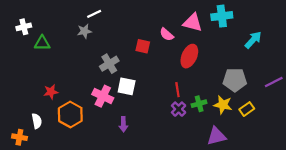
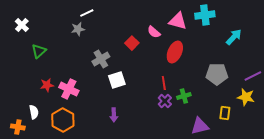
white cross: (24, 27) -> (22, 25), turned -32
green triangle: (42, 43) -> (39, 51), moved, turned -42
red square: (143, 46) -> (132, 43), turned 32
white square: (127, 86) -> (117, 80), turned -30
pink cross: (103, 96) -> (69, 89), moved
yellow star: (223, 105) -> (246, 97), moved
yellow rectangle: (247, 109) -> (225, 113), moved, turned -48
orange hexagon: (70, 114) -> (63, 120), moved

